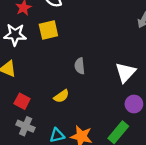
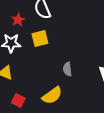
yellow semicircle: (61, 96) -> (52, 95), size x1.5

